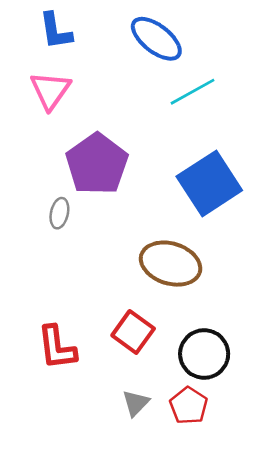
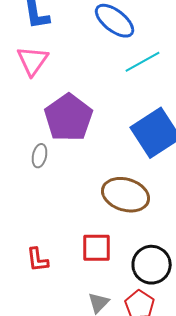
red square: (133, 332) -> (97, 248), turned -36
red L-shape: (57, 348) -> (38, 260), size x0.7

